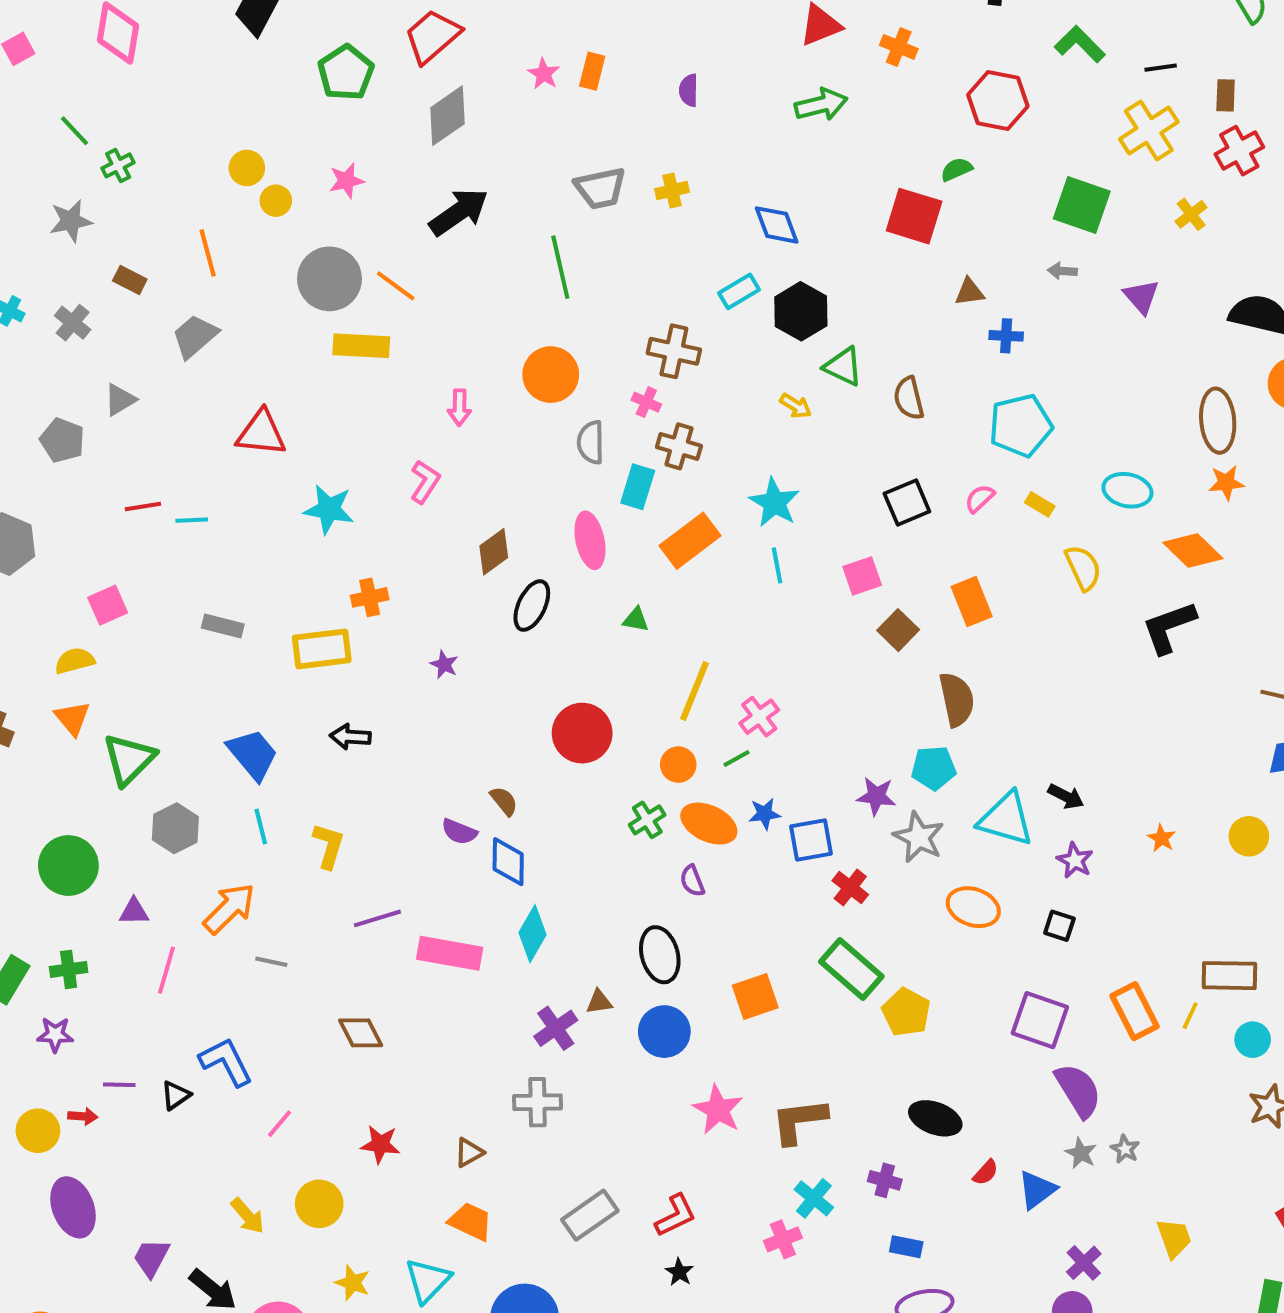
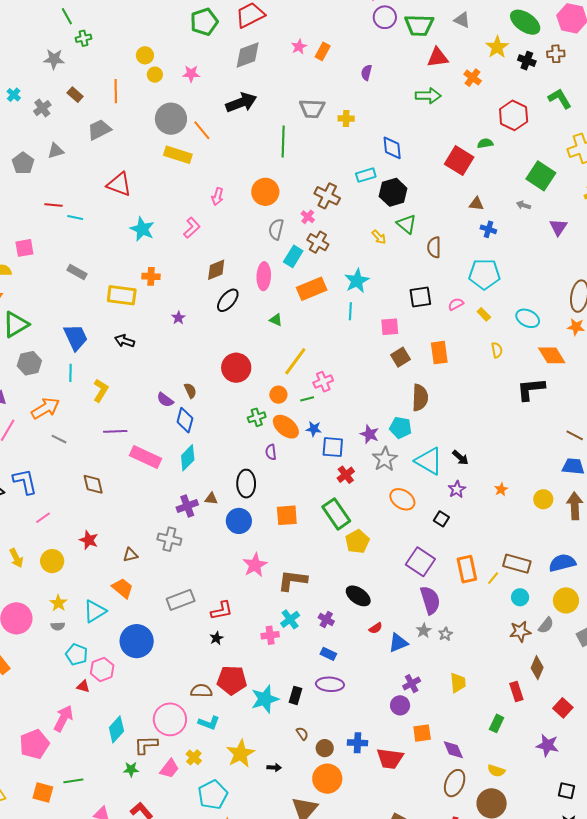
yellow semicircle: (1083, 568) -> (497, 350), size x0.7

